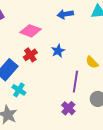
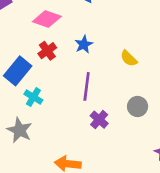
purple line: (75, 82) -> (87, 86), moved

